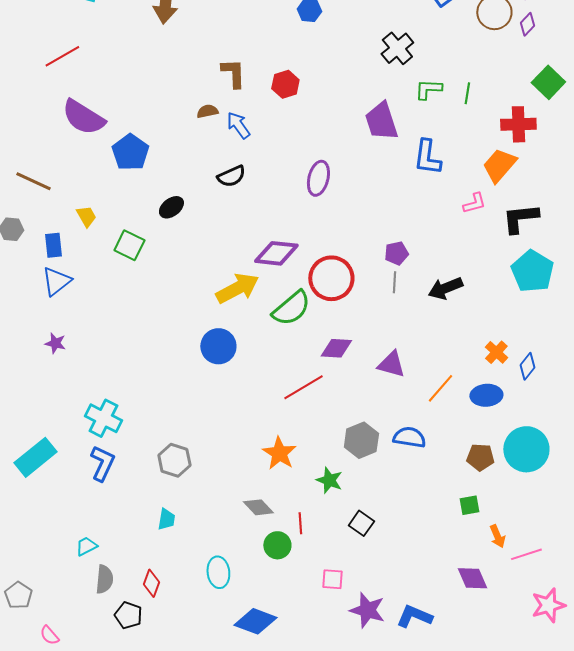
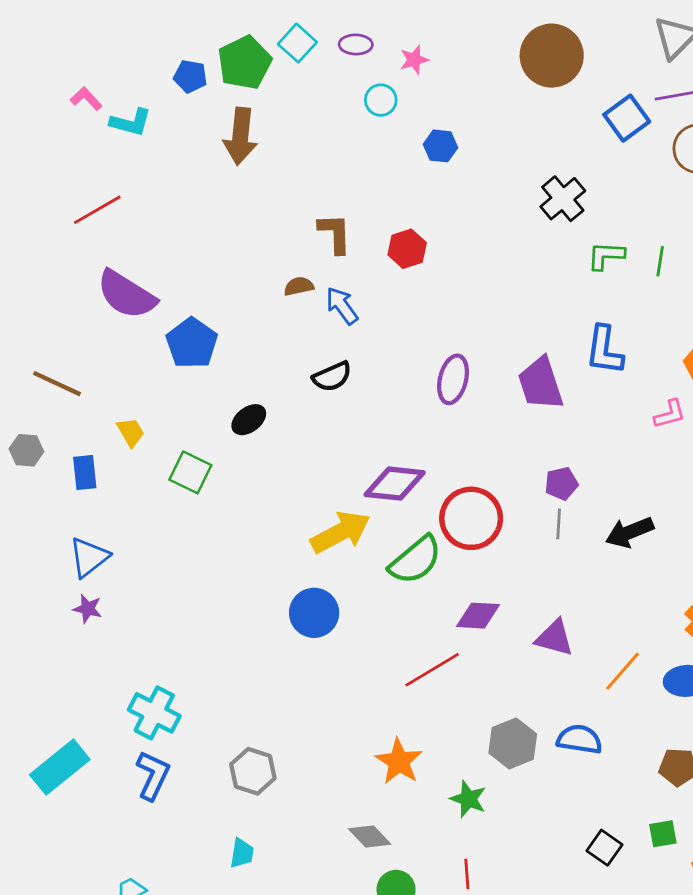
purple trapezoid: (381, 121) -> (541, 384), moved
blue triangle: (56, 281) -> (89, 557), moved
red line: (300, 523) -> (467, 874), moved
black square: (361, 523) -> (604, 848), moved

